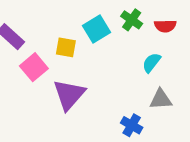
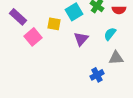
purple triangle: (69, 95) -> (81, 39), moved, size x0.7
blue cross: (132, 125) -> (97, 75), turned 32

